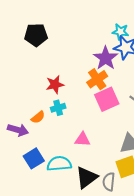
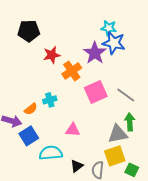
orange cross: (97, 79) -> (72, 71), moved
red star: (55, 84) -> (52, 55), moved
blue square: (34, 158) -> (29, 136), moved
black triangle: (87, 177) -> (77, 166), size x0.6

